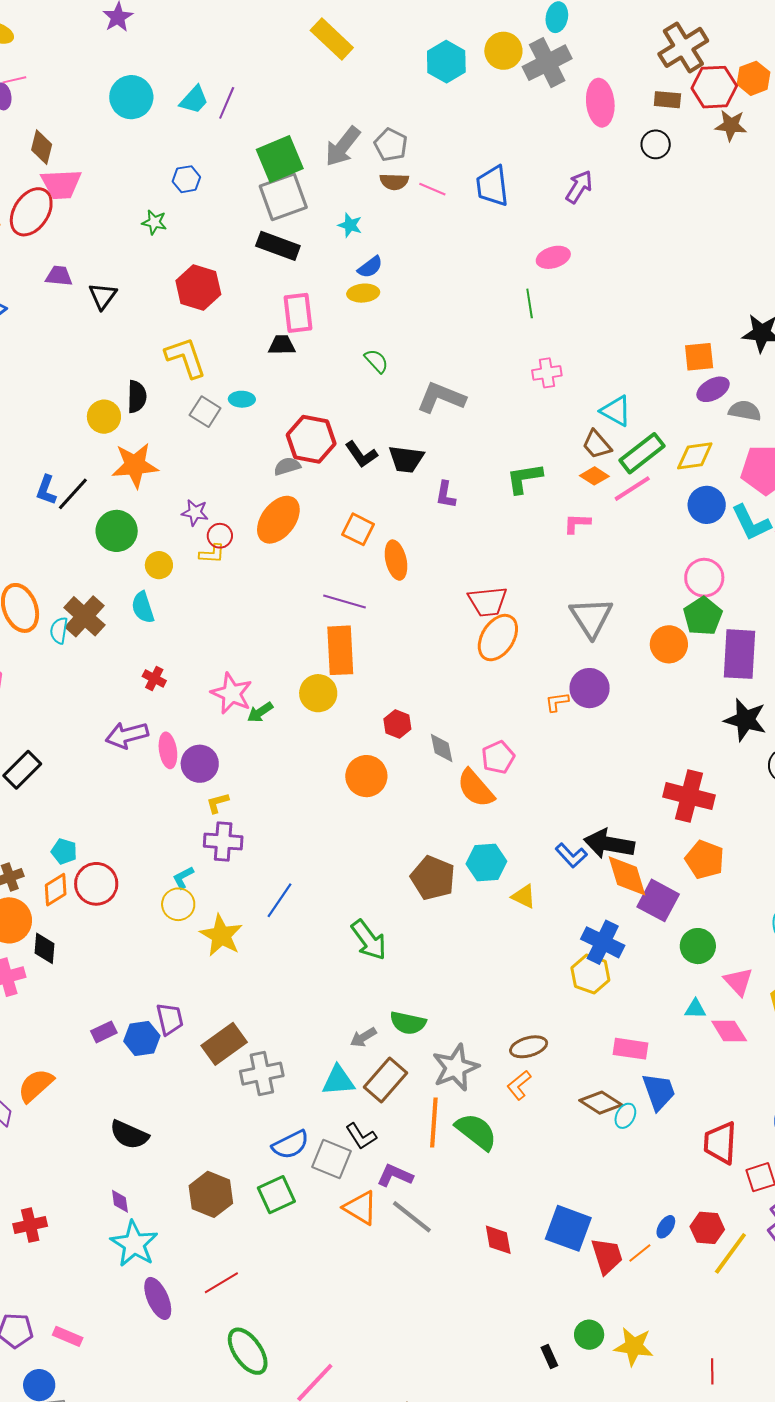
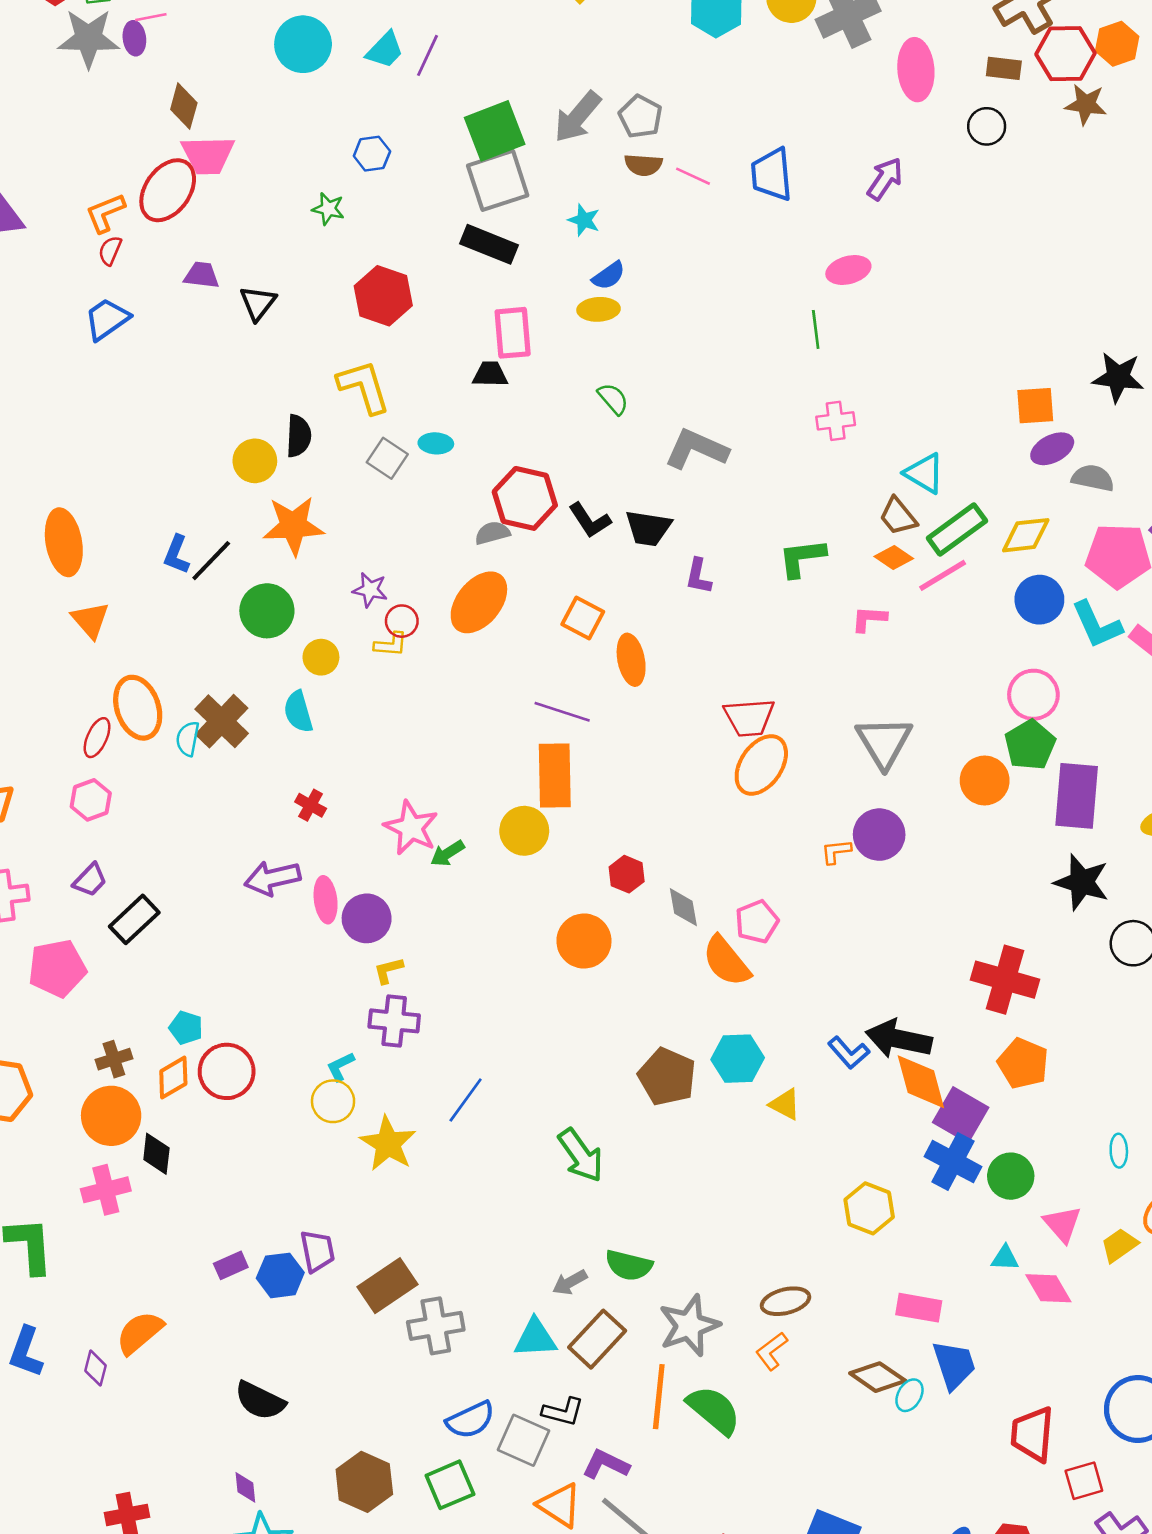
blue cross: (603, 942) -> (953, 1162), moved
black L-shape: (361, 1136) -> (563, 1412), turned -44

